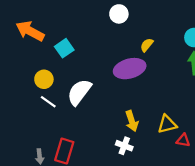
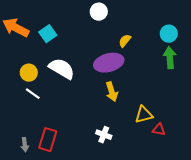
cyan square: (64, 48) -> (48, 34), moved
white semicircle: (79, 92) -> (62, 69), moved, turned 84
yellow arrow: (132, 121) -> (112, 92), moved

